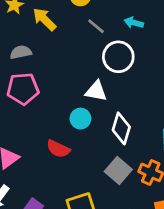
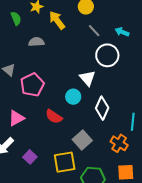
pink pentagon: (23, 89) -> (32, 85), moved, turned -30
white triangle: (96, 91) -> (87, 78), turned 30
gray square: (118, 170) -> (82, 140), moved

